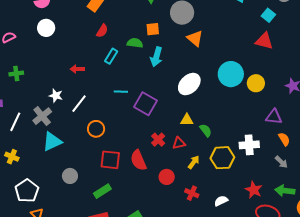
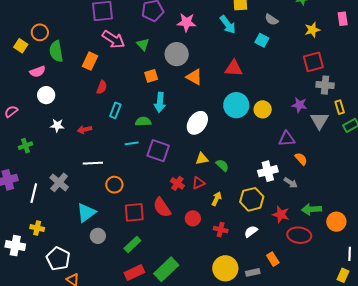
red triangle: (264, 41) -> (234, 68), moved
green semicircle: (135, 43) -> (143, 122), moved
white star: (56, 96) -> (57, 125), moved
white line: (79, 104) -> (93, 163), turned 60
cyan triangle: (52, 142) -> (86, 213), moved
yellow hexagon: (222, 158) -> (252, 199), moved
gray arrow: (281, 162) -> (291, 183), moved

